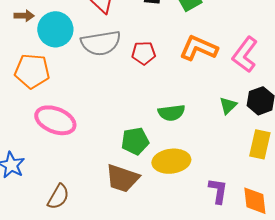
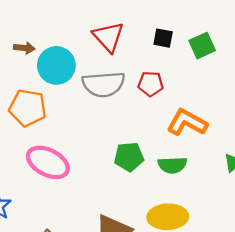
orange L-shape: (199, 48) -> (187, 122), moved
red pentagon: (144, 53) -> (151, 84), moved
green pentagon: (135, 141) -> (129, 157), moved

